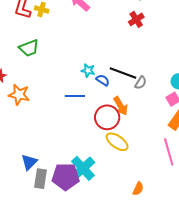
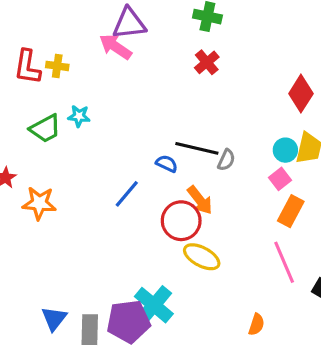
cyan star: (88, 71) -> (79, 116), moved
blue line: (75, 96) -> (127, 194), turned -42
blue triangle: (29, 162) -> (54, 319), moved
orange semicircle: (138, 189) -> (256, 324), moved

